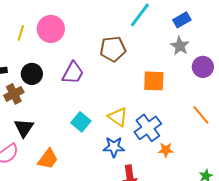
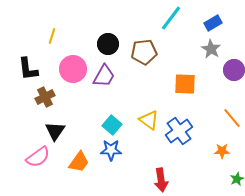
pink circle: (51, 29) -> (73, 69), moved
black circle: (32, 74) -> (108, 44), moved
blue star: (114, 147) -> (111, 150), moved
orange star: (166, 150) -> (222, 151), moved

